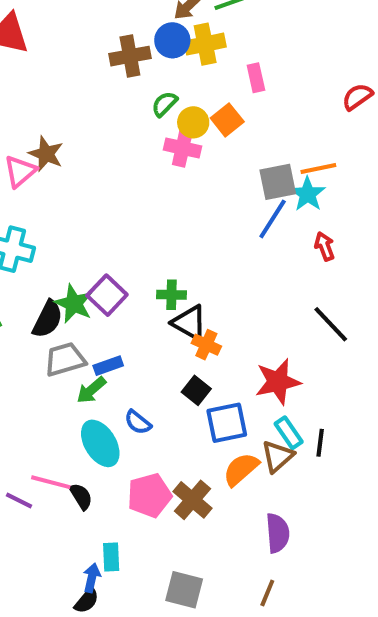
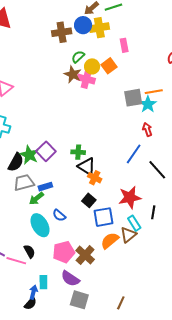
brown star: (46, 154) -> (73, 74), moved
blue line: (273, 219) -> (134, 154), moved
red arrow: (325, 246) -> (147, 129), moved
black line: (320, 443) -> (153, 212), moved
pink line: (51, 482) -> (16, 261), moved
purple semicircle: (278, 533) -> (70, 279), moved, turned 126

